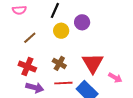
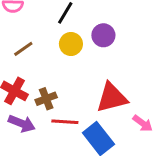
brown cross: (59, 63) -> (46, 99), moved, turned 32
red triangle: (93, 63) -> (112, 98), turned 40

